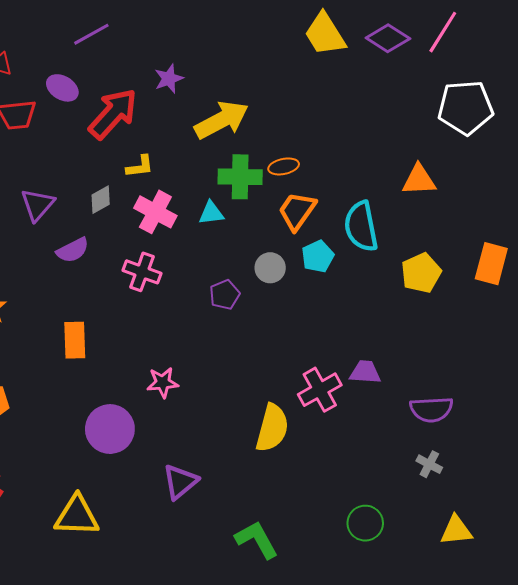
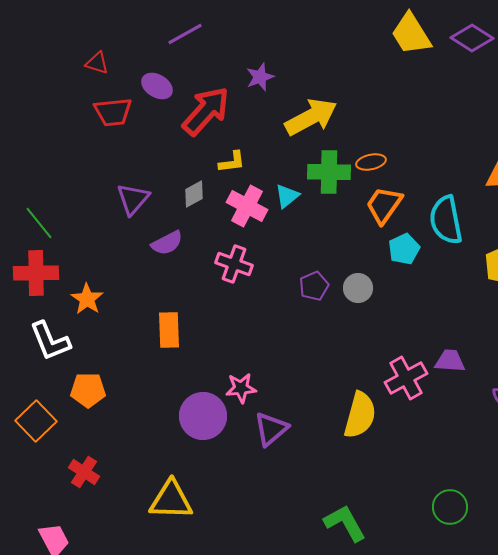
cyan triangle: (211, 213) -> (287, 196), moved, turned -32
gray circle: (270, 268) -> (358, 288), moved
pink star: (163, 383) -> (241, 388), moved
purple triangle: (180, 482) -> (271, 429), moved

